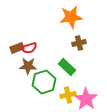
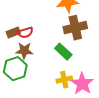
brown cross: (79, 43) -> (75, 28), size x1.6
green hexagon: (44, 82) -> (15, 69), moved

